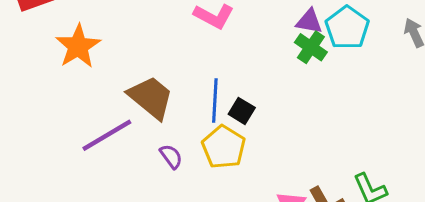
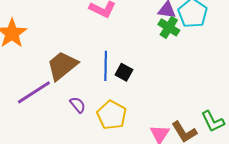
brown trapezoid: (151, 97) -> (62, 66), turned -76
yellow pentagon: (224, 147) -> (112, 115), moved

